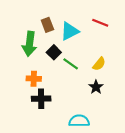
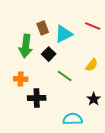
green line: (71, 64) -> (65, 76), moved
orange cross: (34, 79) -> (21, 79), moved
black star: (96, 87) -> (94, 99), moved

